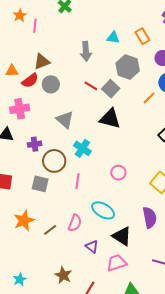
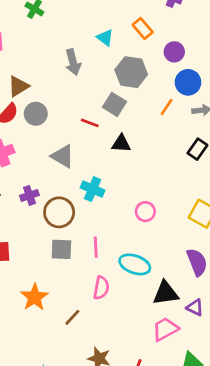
cyan triangle: (113, 38) -> (105, 38), turned 40
red line: (91, 86) -> (90, 123), moved
black triangle: (110, 119) -> (121, 144), size x0.7
pink line: (78, 181) -> (96, 247), moved
gray square: (40, 184) -> (61, 249), moved
brown line: (50, 230) -> (72, 317), moved
black triangle: (122, 236) -> (166, 293), turned -30
purple triangle: (92, 247) -> (195, 307), moved

